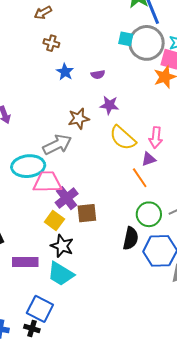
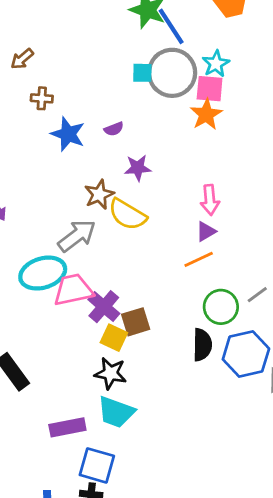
blue star: (65, 72) -> (68, 134), size x1.4
yellow semicircle: (123, 138) -> (127, 214), moved
orange line: (140, 178) -> (199, 259), turned -70
yellow square: (54, 220) -> (114, 338), moved
purple rectangle: (25, 262) -> (67, 427), moved

